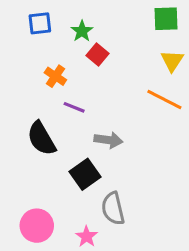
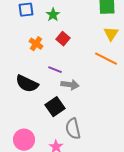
red square: (97, 54) -> (63, 39), moved
purple line: (74, 107) -> (55, 70), moved
black semicircle: (41, 138) -> (27, 84), turned -35

